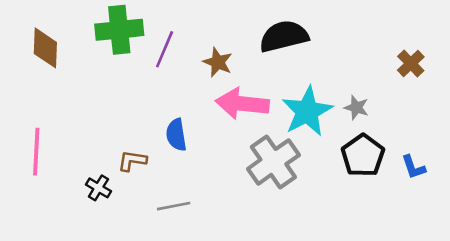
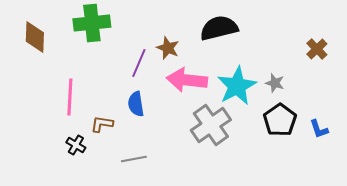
purple line: (165, 49) -> (139, 63), moved
pink line: (36, 152) -> (70, 97), moved

